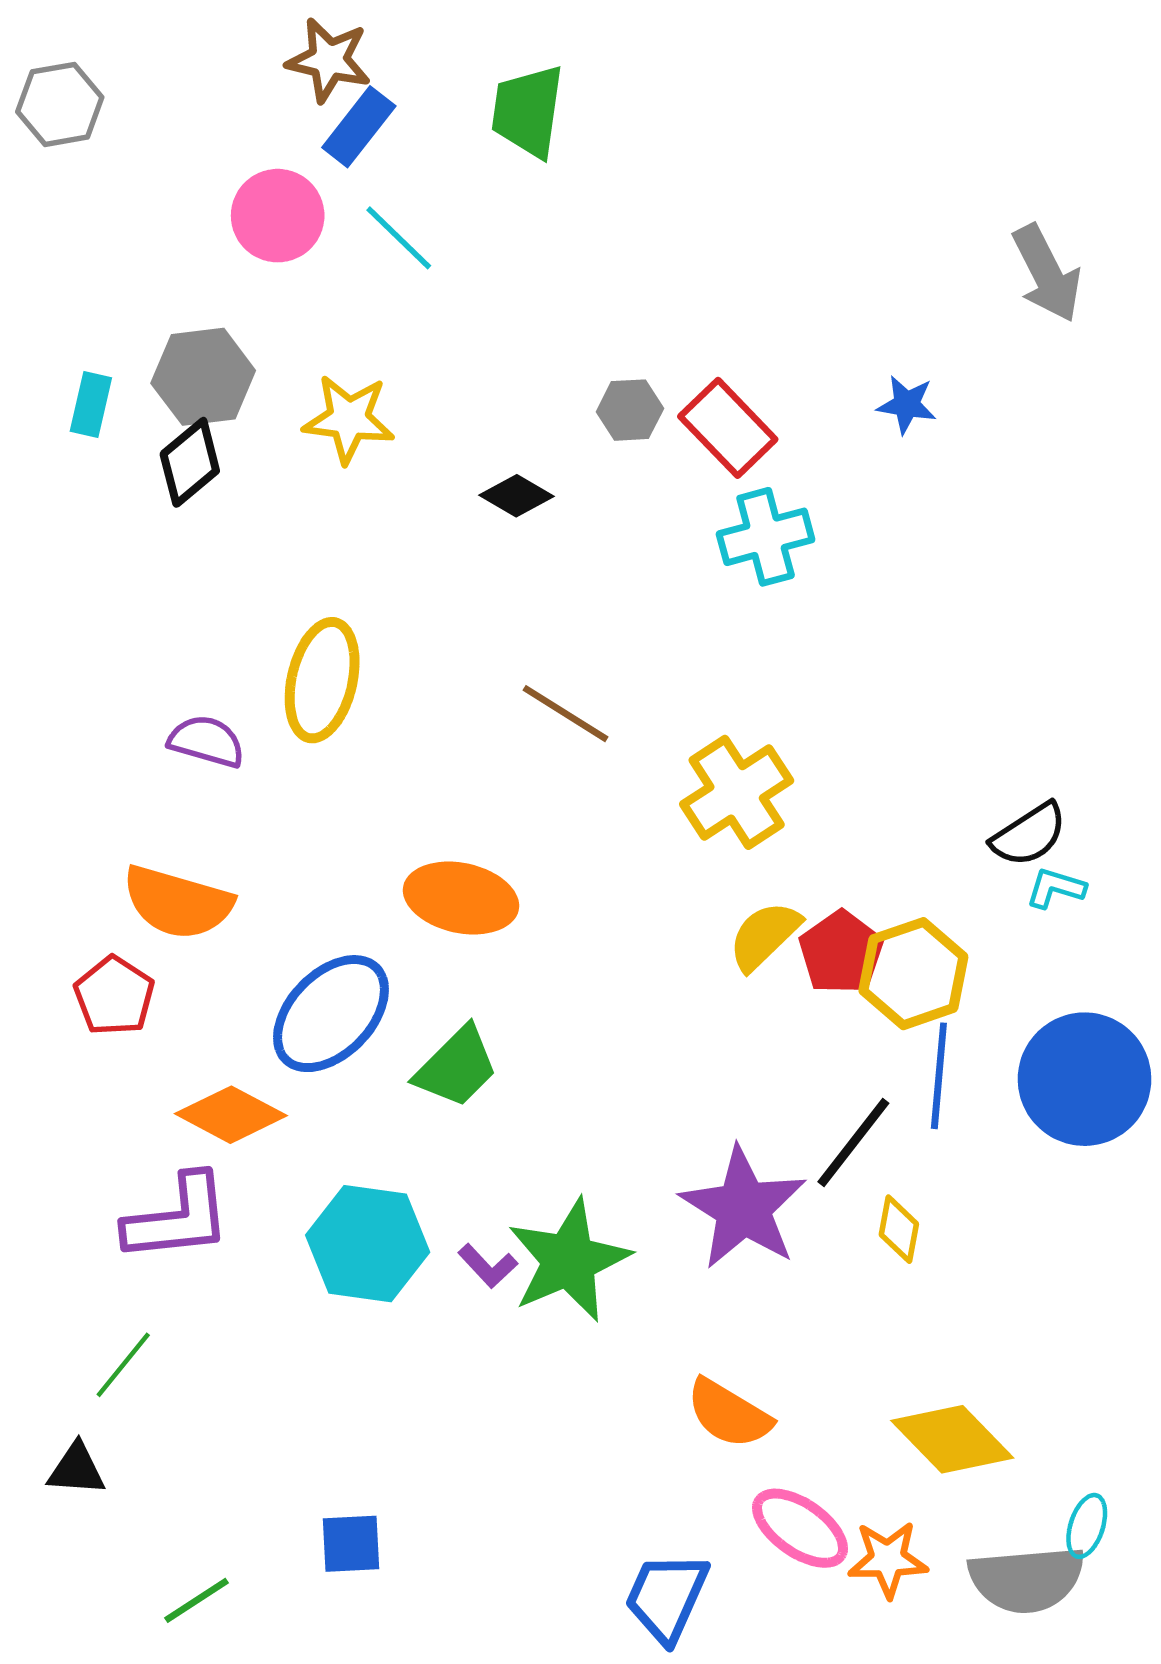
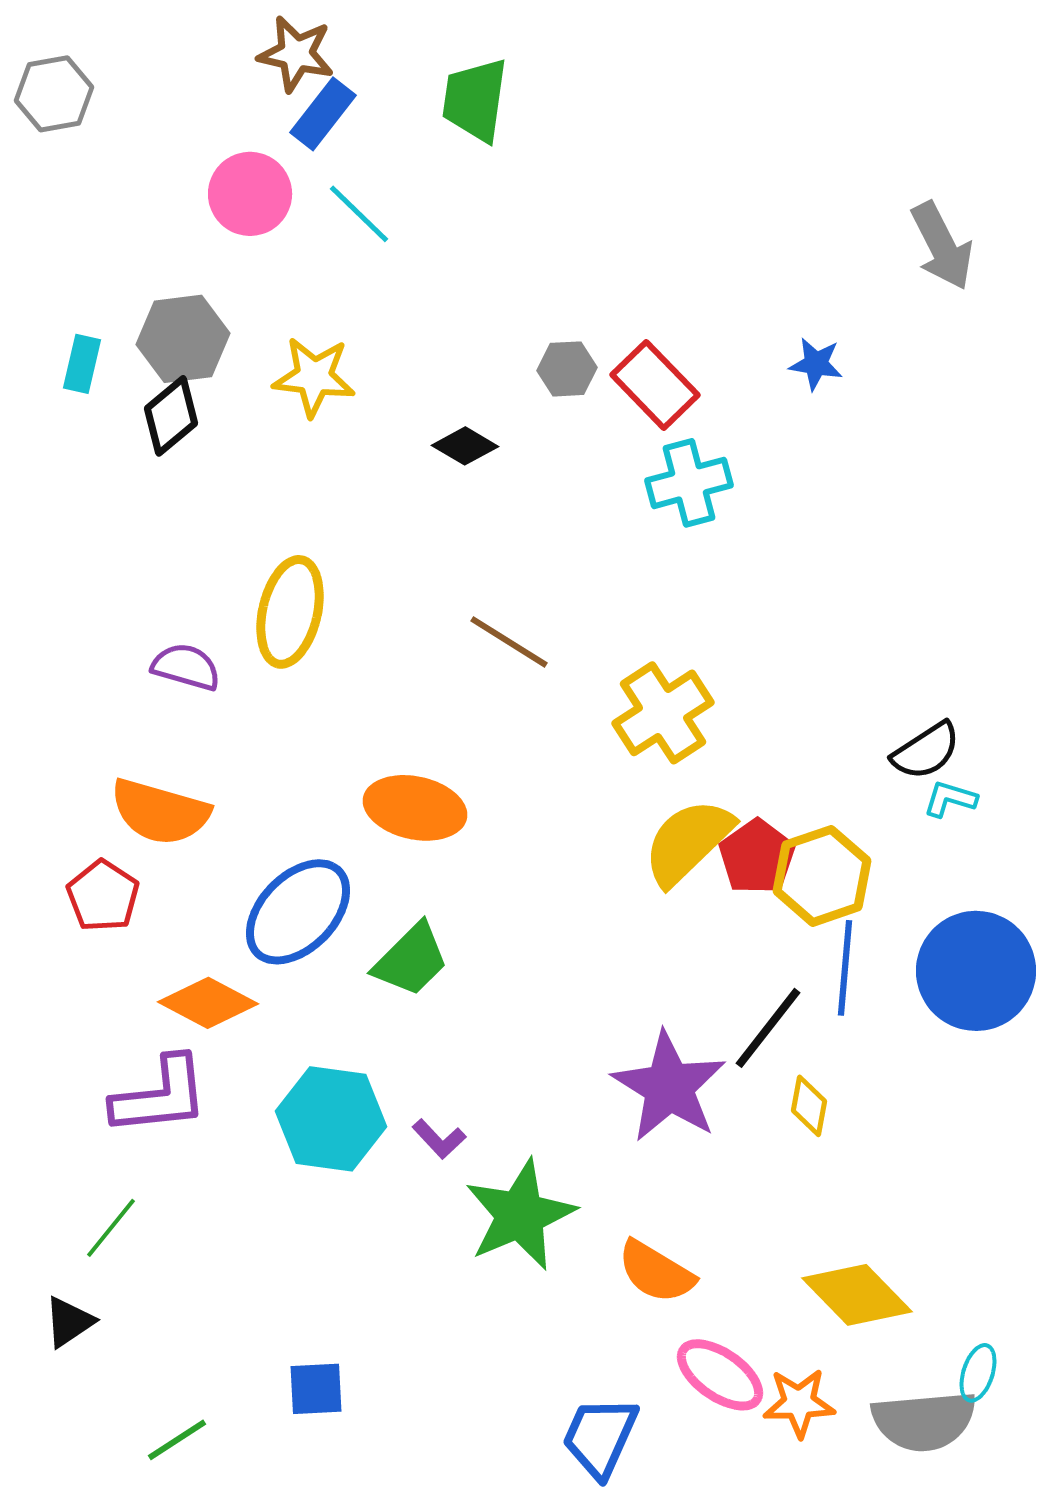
yellow semicircle: (764, 936) -> (688, 842), size x1.4
green star: (569, 1260) -> (520, 1215), moved
black triangle: (76, 1469) -> (69, 1322), turned -38

